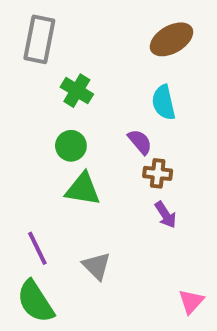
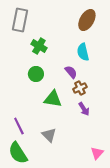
brown ellipse: (171, 39) -> (87, 20), turned -30
brown cross: (158, 173) -> (80, 88), turned -32
green triangle: (83, 189) -> (53, 99), moved

